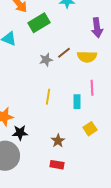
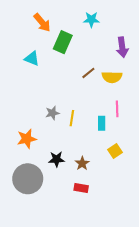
green rectangle: (39, 23) -> (63, 42), turned -35
gray star: (46, 60) -> (52, 113), moved
black star: (20, 133) -> (57, 159), moved

